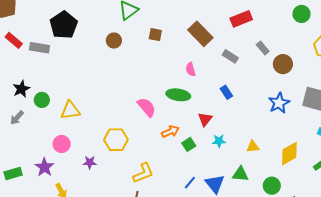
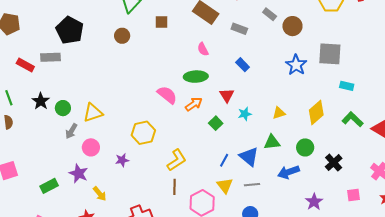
red rectangle: (14, 40) -> (25, 65), moved
gray arrow: (17, 118) -> (71, 131), moved
orange arrow: (170, 131) -> (194, 104), moved

